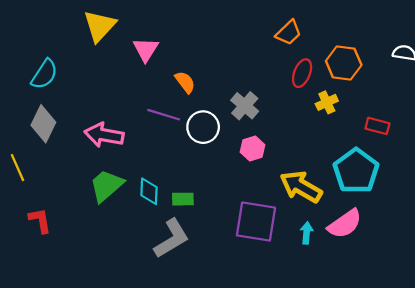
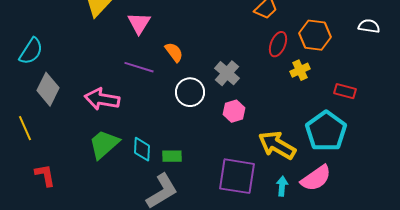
cyan semicircle: (44, 74) -> (31, 51), moved
purple line: (164, 115) -> (139, 67), moved

